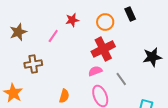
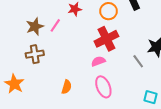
brown star: (18, 32) -> (35, 26), moved
gray line: (121, 79) -> (138, 61), moved

